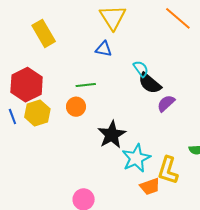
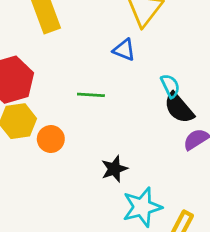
orange circle: (76, 107) -> (51, 139), moved
black star: (112, 135) -> (114, 169), size x0.7

